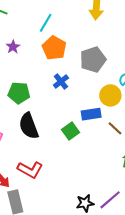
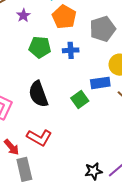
blue cross: (61, 82) -> (71, 50), turned 35
green pentagon: (19, 93) -> (40, 47), moved

